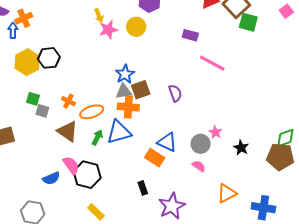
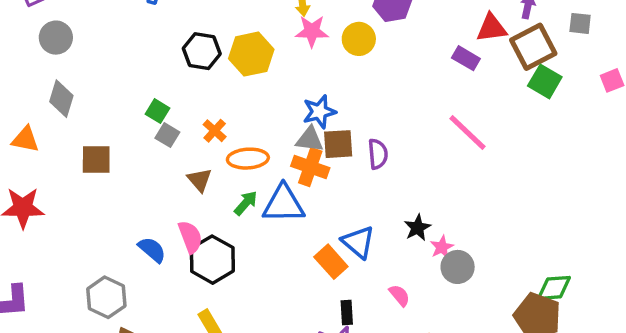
purple rectangle: (190, 35) -> (466, 58), moved
yellow hexagon: (27, 62) -> (251, 54), moved
purple semicircle: (175, 93) -> (378, 154), moved
brown triangle: (68, 131) -> (200, 180), size x0.7
gray circle: (201, 144) -> (458, 267), moved
black star: (241, 148) -> (417, 228), moved
blue semicircle: (51, 178) -> (152, 250), turned -132
black rectangle: (143, 188) -> (347, 313), moved

